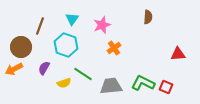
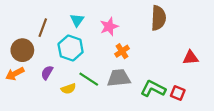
brown semicircle: (148, 17) -> (158, 18), size x1.6
gray trapezoid: (111, 86) -> (119, 78), moved

